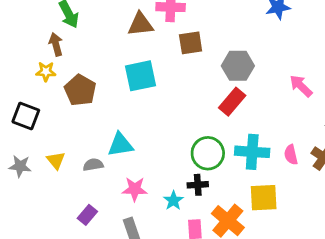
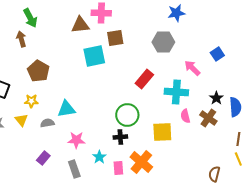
gray hexagon: (238, 66) -> (163, 42), moved
yellow star: (46, 72) -> (31, 101), moved
cyan square: (140, 76) -> (94, 56), moved
cyan cross: (252, 152) -> (176, 92), moved
yellow square: (264, 198) -> (162, 132), moved
cyan star: (173, 201) -> (99, 157), moved

